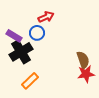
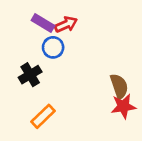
purple rectangle: (14, 36) -> (43, 23), moved
black cross: (21, 52) -> (30, 75), size x0.7

